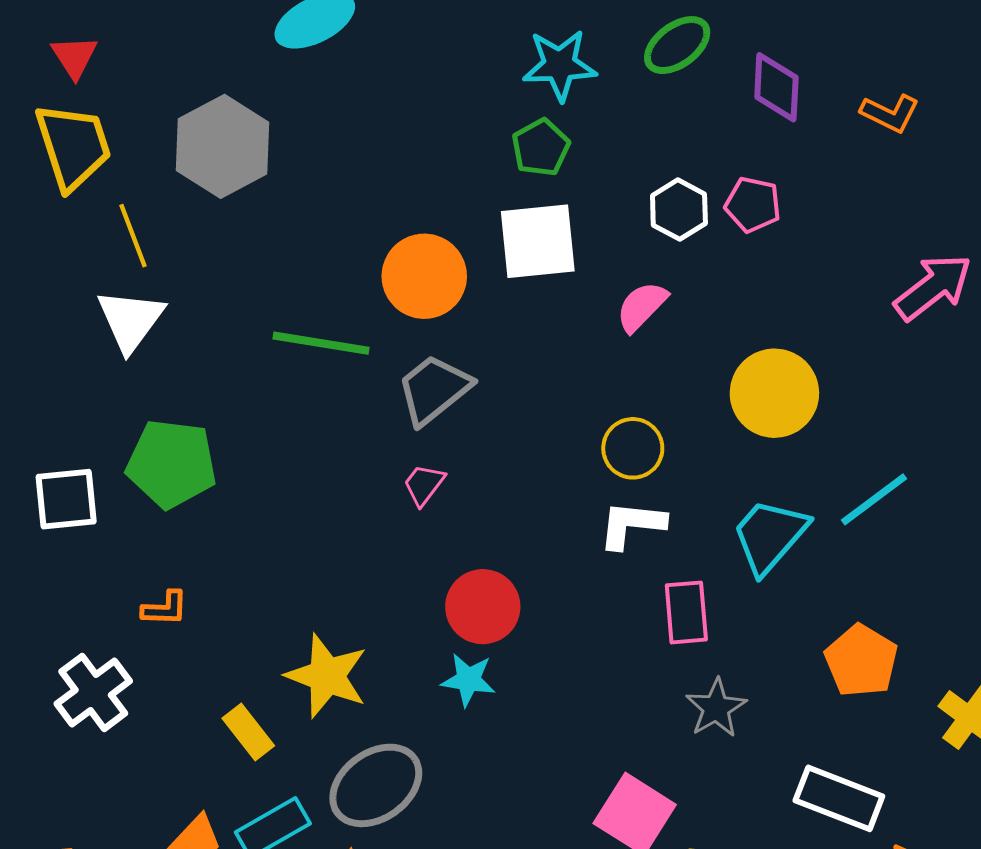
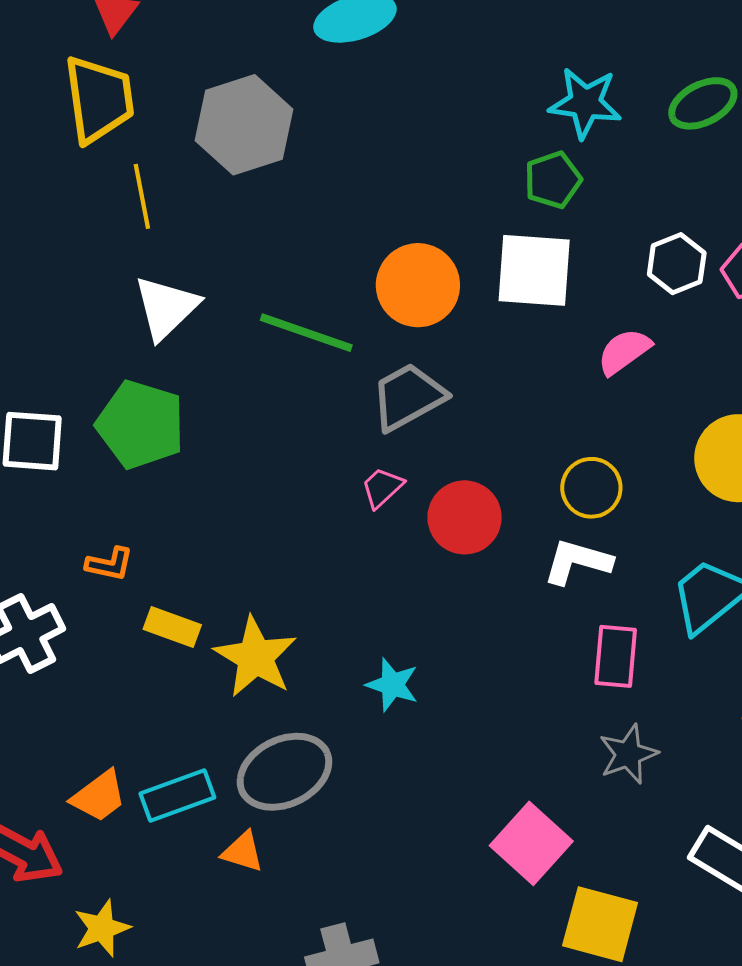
white triangle: (130, 320) -> (166, 308), moved
red circle: (483, 607) -> (465, 517), moved
yellow rectangle: (248, 732) -> (172, 627), moved, turned -42

